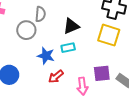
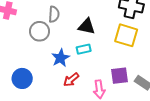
black triangle: (71, 26) -> (87, 26), turned 36
blue star: (46, 56) -> (60, 58), turned 30

